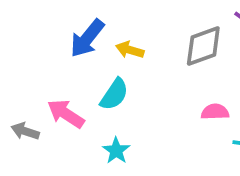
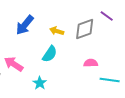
yellow arrow: (130, 50) -> (57, 31), moved
cyan semicircle: (114, 94) -> (50, 54), moved

